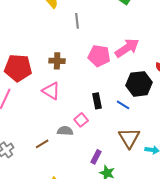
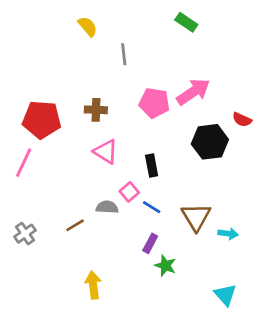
pink triangle: (51, 91) -> (106, 152), moved
blue line: (123, 105) -> (152, 207), moved

